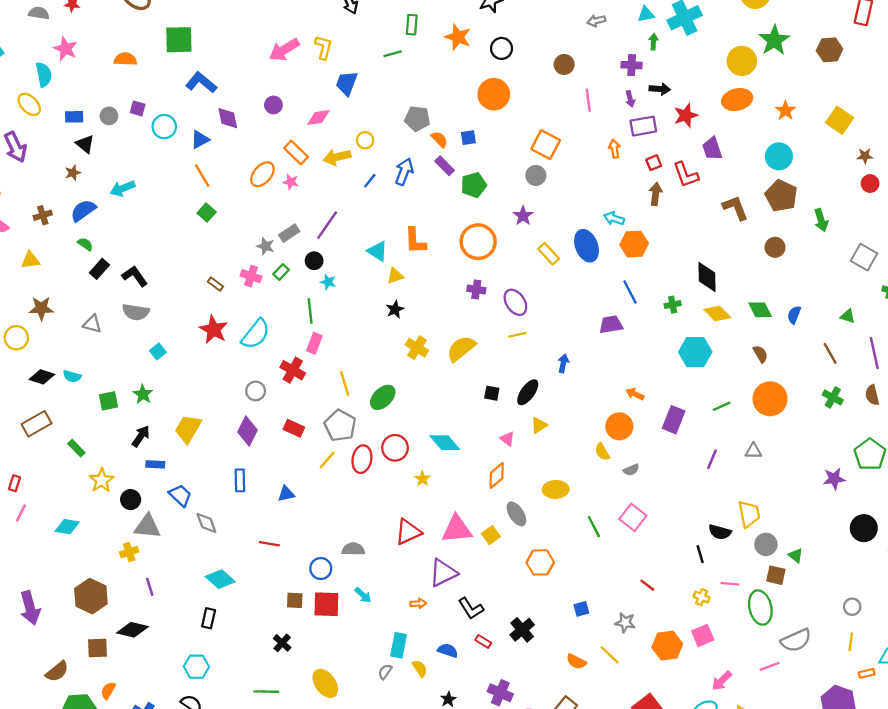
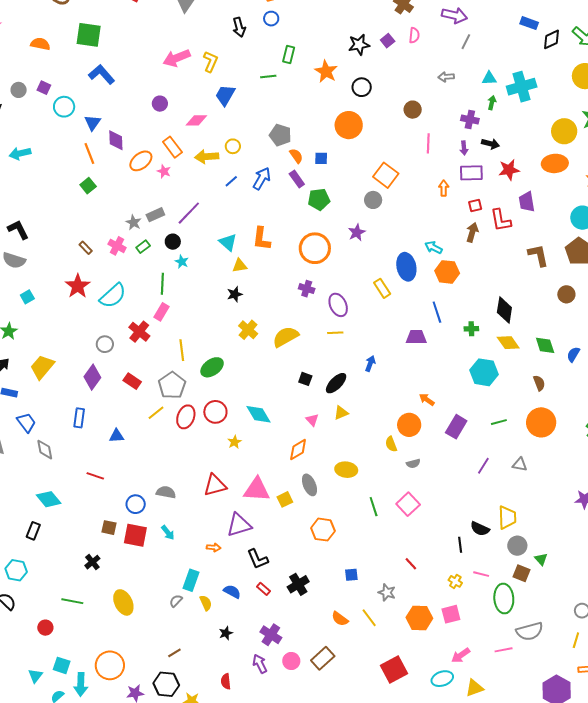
purple diamond: (228, 118) -> (116, 140), moved
blue triangle: (200, 140) -> (93, 123), turned -36
yellow rectangle: (549, 254) -> (382, 288), moved

